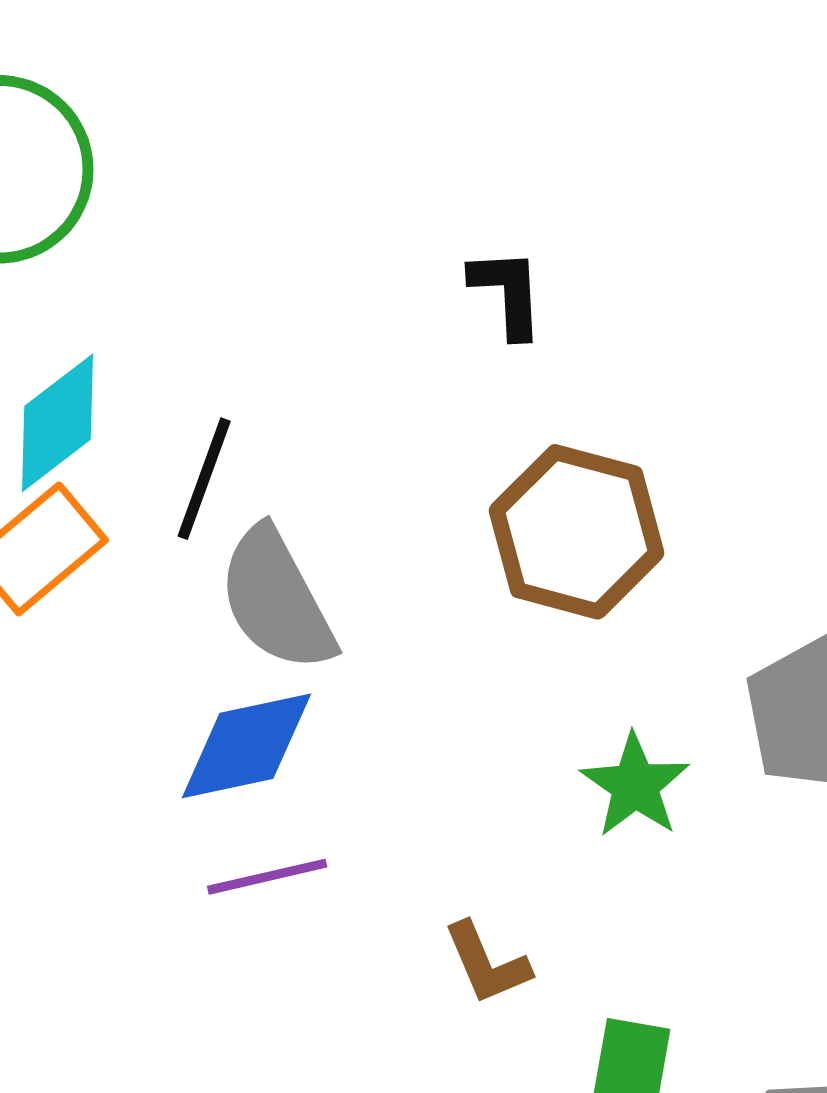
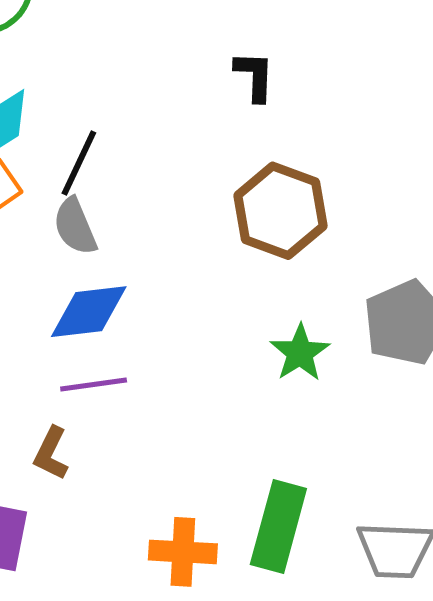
gray semicircle: (277, 600) -> (75, 226), moved, size x0.7
brown L-shape: (487, 963) -> (51, 453), moved, turned 44

